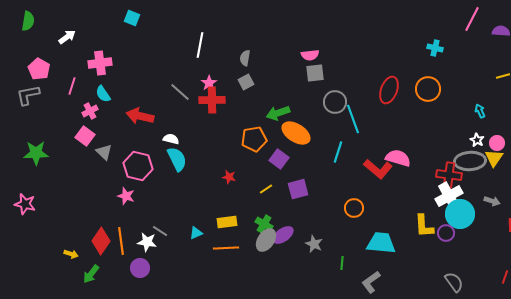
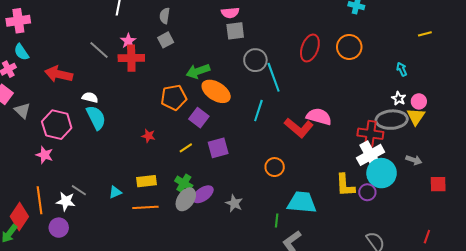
red diamond: (101, 241) -> (19, 216), moved
green line: (342, 263) -> (277, 220), moved

